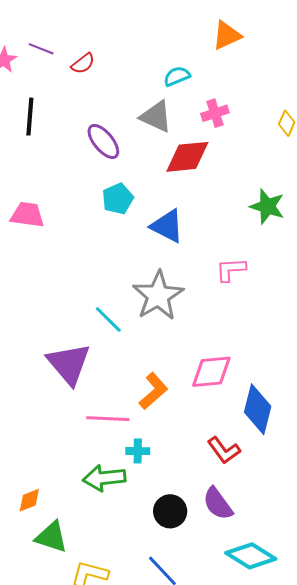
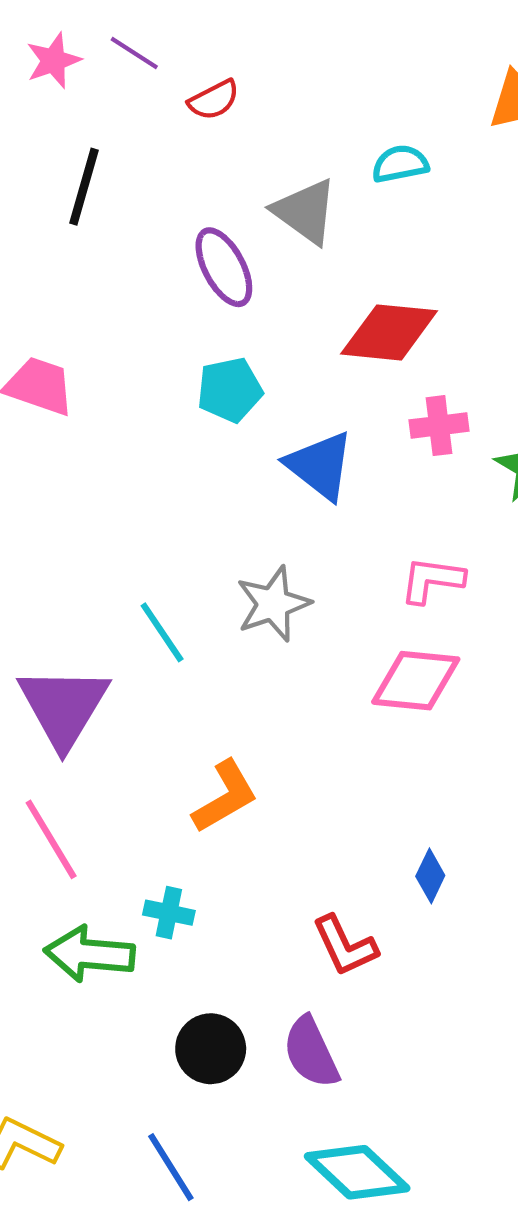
pink cross: (215, 113) -> (439, 426), moved
gray triangle: (156, 116) -> (305, 211), moved
gray star: (158, 296) -> (273, 604), size x0.7
pink diamond: (211, 372) -> (416, 681), moved
blue diamond: (258, 409) -> (430, 876), size x0.5
pink line: (108, 419) -> (51, 839), moved, turned 45

